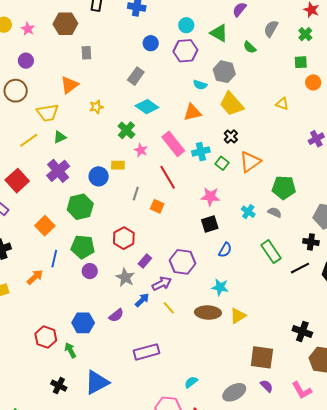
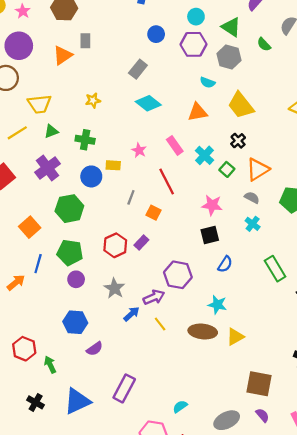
purple circle: (26, 61) -> (19, 46), size x1.6
gray hexagon: (224, 72) -> (229, 57), moved
orange triangle: (69, 85) -> (63, 55), moved
green cross: (126, 130) -> (85, 140), moved, turned -36
pink rectangle: (173, 144) -> (175, 145), size x0.7
cyan cross: (201, 152) -> (204, 155), turned -36
gray semicircle: (275, 212) -> (252, 197), moved
purple rectangle: (145, 261) -> (141, 242), moved
purple semicircle: (116, 315) -> (95, 349), moved
blue hexagon: (83, 323) -> (75, 322), moved
purple rectangle: (147, 352) -> (124, 388), moved, turned -50

